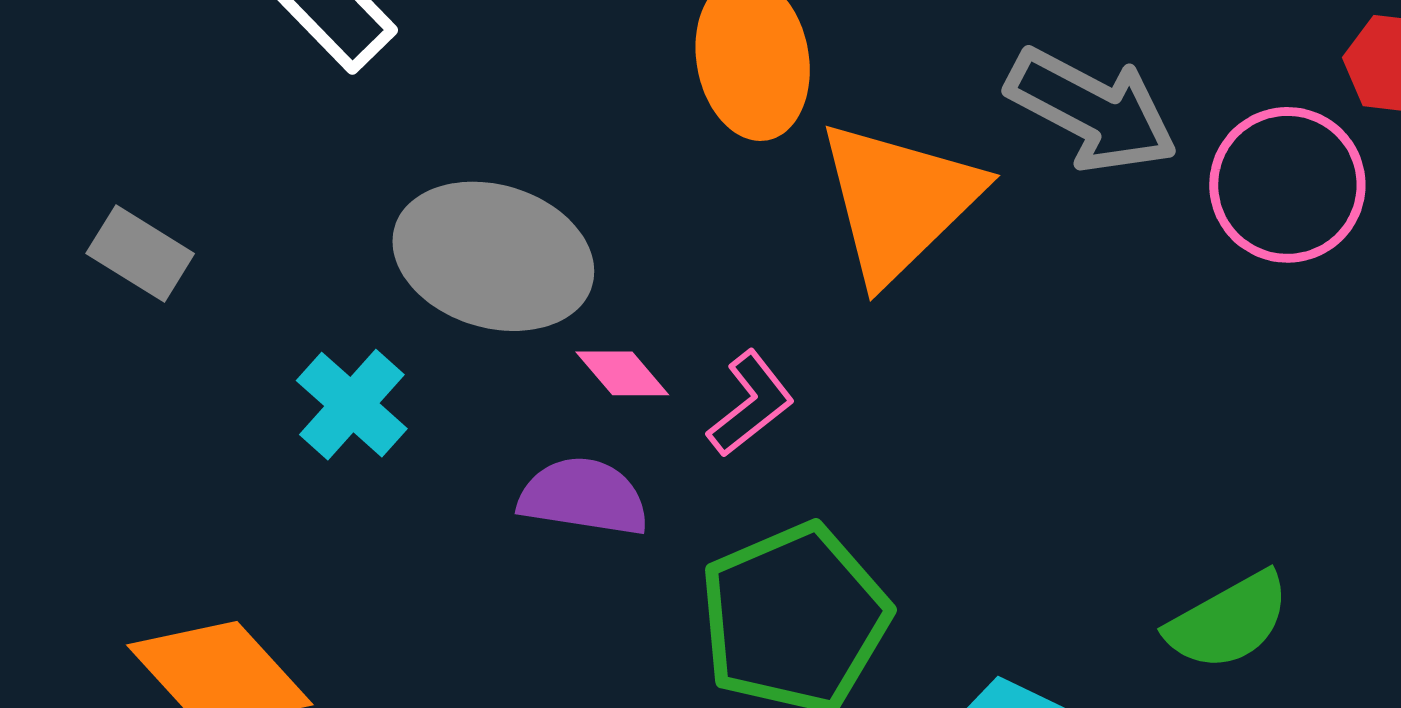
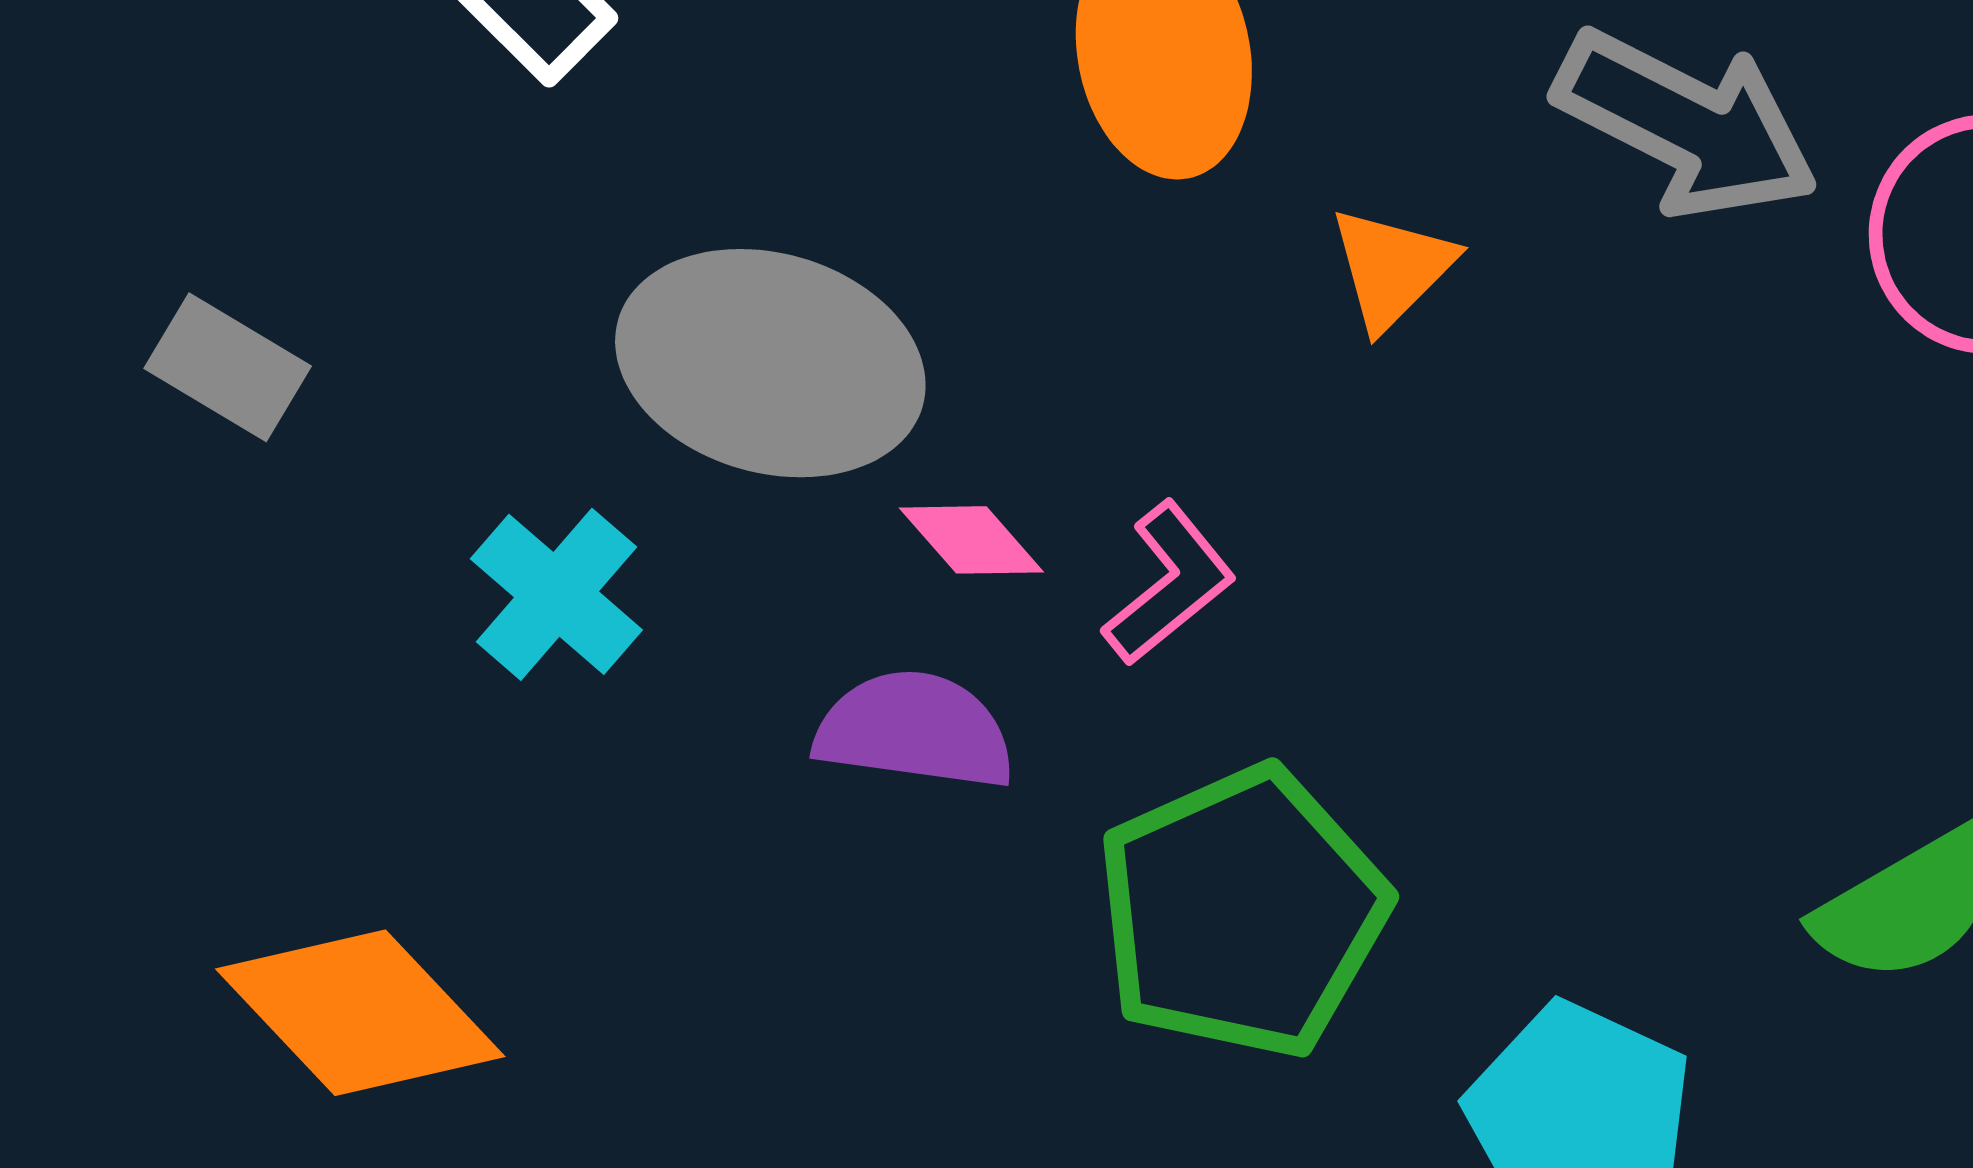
orange triangle: (899, 201) -> (1392, 268), size x0.5

